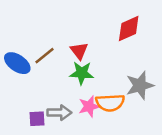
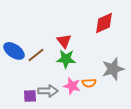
brown line: (44, 56) -> (36, 55), moved
orange semicircle: (110, 103) -> (89, 83), size x0.6
pink star: (89, 106) -> (72, 86), turned 30

